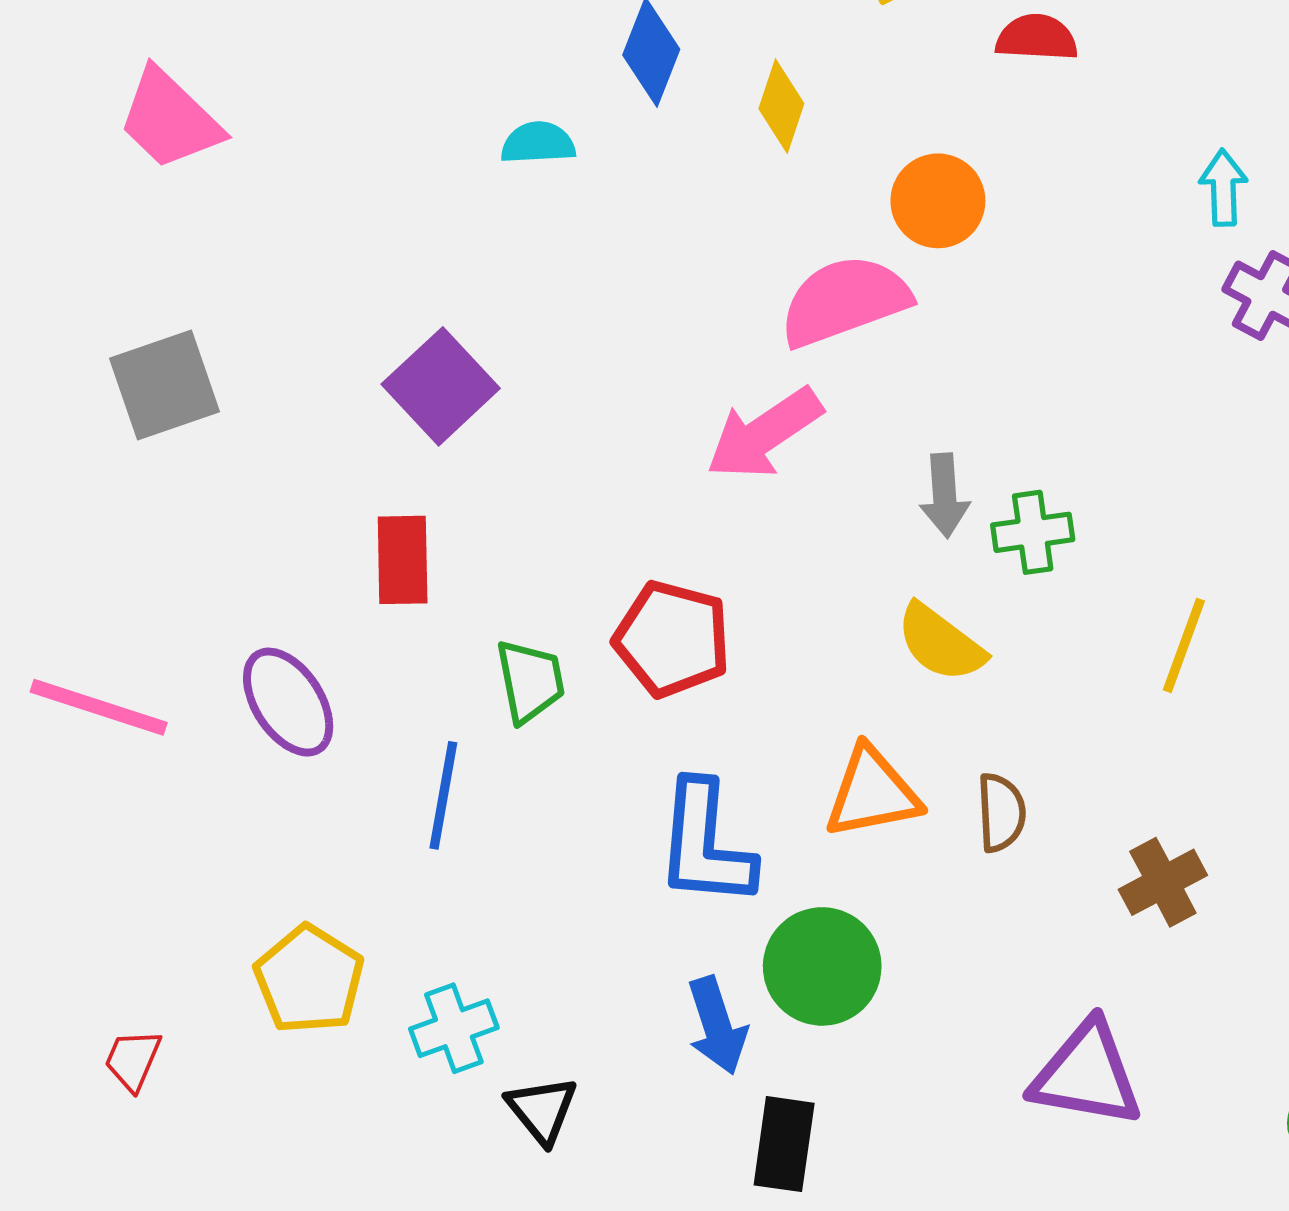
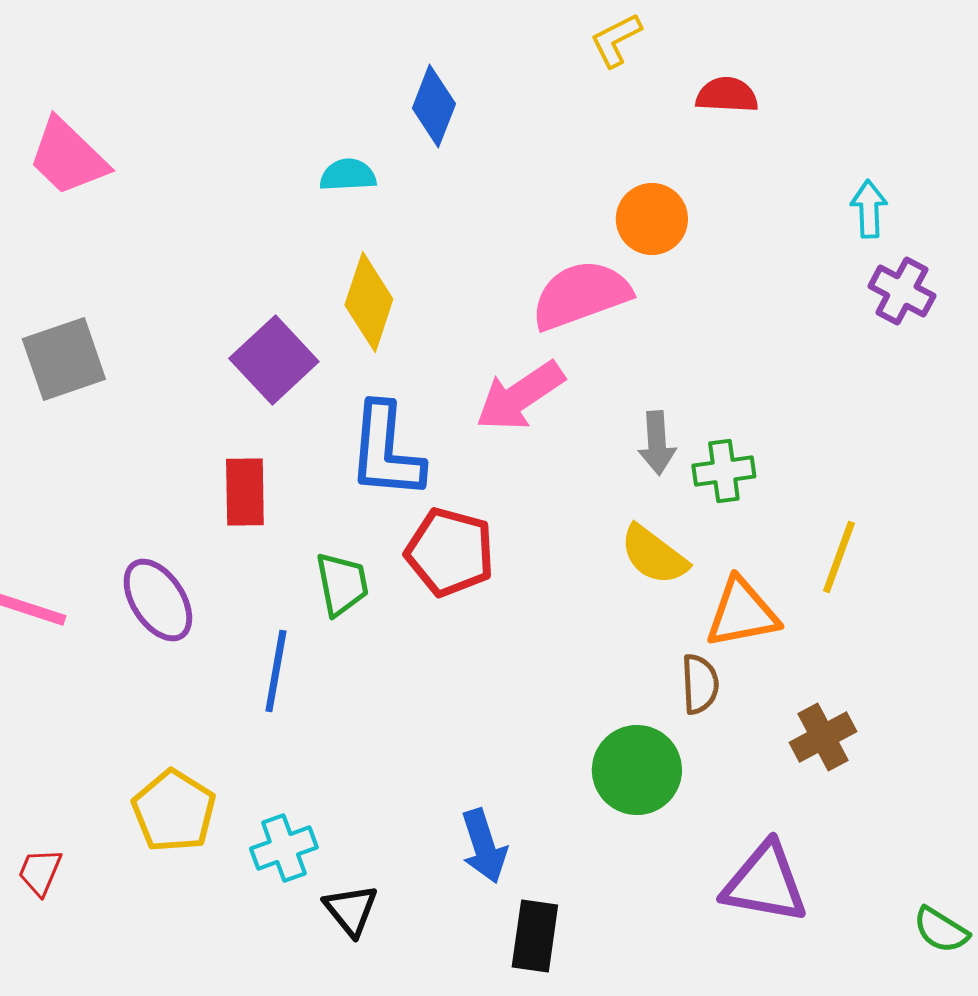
yellow diamond: (781, 106) -> (369, 302), moved, size x1.4
orange triangle: (872, 793) -> (742, 613), moved
blue L-shape: (705, 844) -> (386, 451), moved
green circle: (822, 966) -> (637, 770), moved

